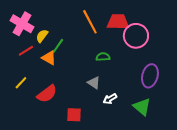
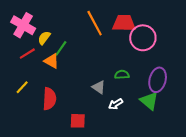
green semicircle: (103, 57) -> (122, 75), moved
red semicircle: (47, 94) -> (49, 99), turned -50
green triangle: (142, 107) -> (149, 101), moved

